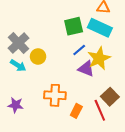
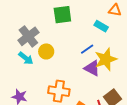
green square: (74, 26) -> (62, 15), moved
cyan rectangle: (100, 28) -> (101, 26), moved, size x0.6

